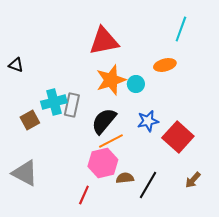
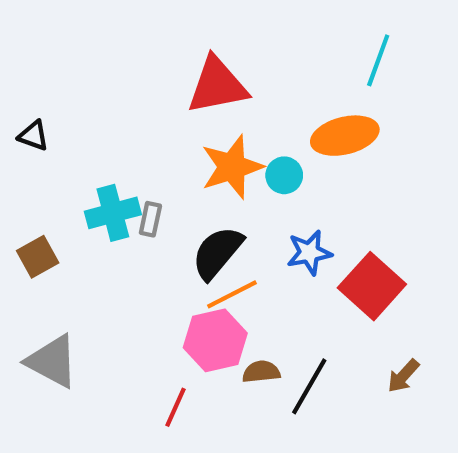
orange ellipse: (165, 65) -> (345, 136), size x1.4
gray rectangle: (72, 105) -> (150, 219), size x0.7
brown square: (30, 120) -> (38, 257), moved

